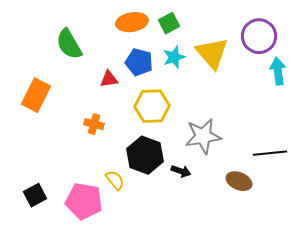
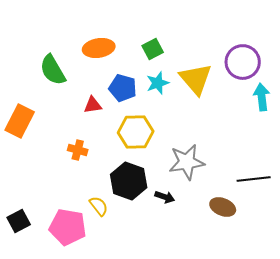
orange ellipse: (132, 22) -> (99, 48), moved

